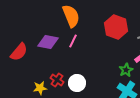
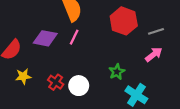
green star: (126, 70) -> (117, 72), moved
yellow star: (40, 88) -> (23, 76), moved

